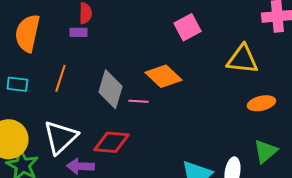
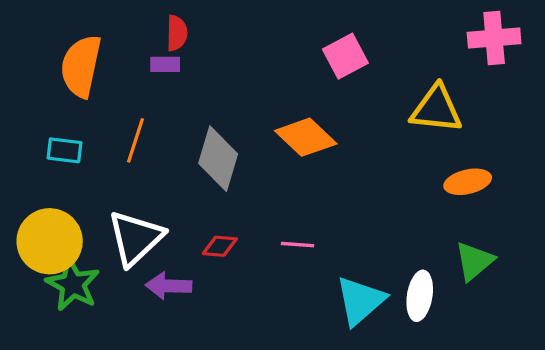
pink line: (138, 101) -> (297, 245), moved
red diamond: (111, 142) -> (220, 246), size x0.6

